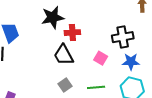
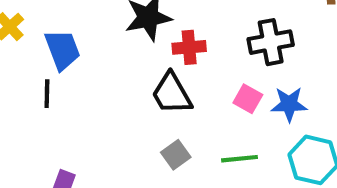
black cross: (123, 37) -> (271, 42), moved
blue star: (131, 62) -> (289, 104), moved

